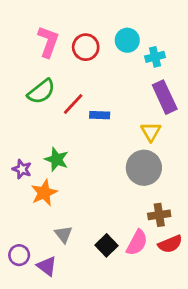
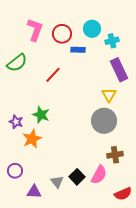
green semicircle: (41, 92) -> (17, 63), moved
blue rectangle: (100, 115) -> (78, 50), moved
gray triangle: (64, 234) -> (57, 182), moved
red semicircle: (170, 244) -> (123, 194), moved
purple circle: (19, 255) -> (15, 171), moved
purple triangle: (47, 266) -> (34, 192), turned -35

